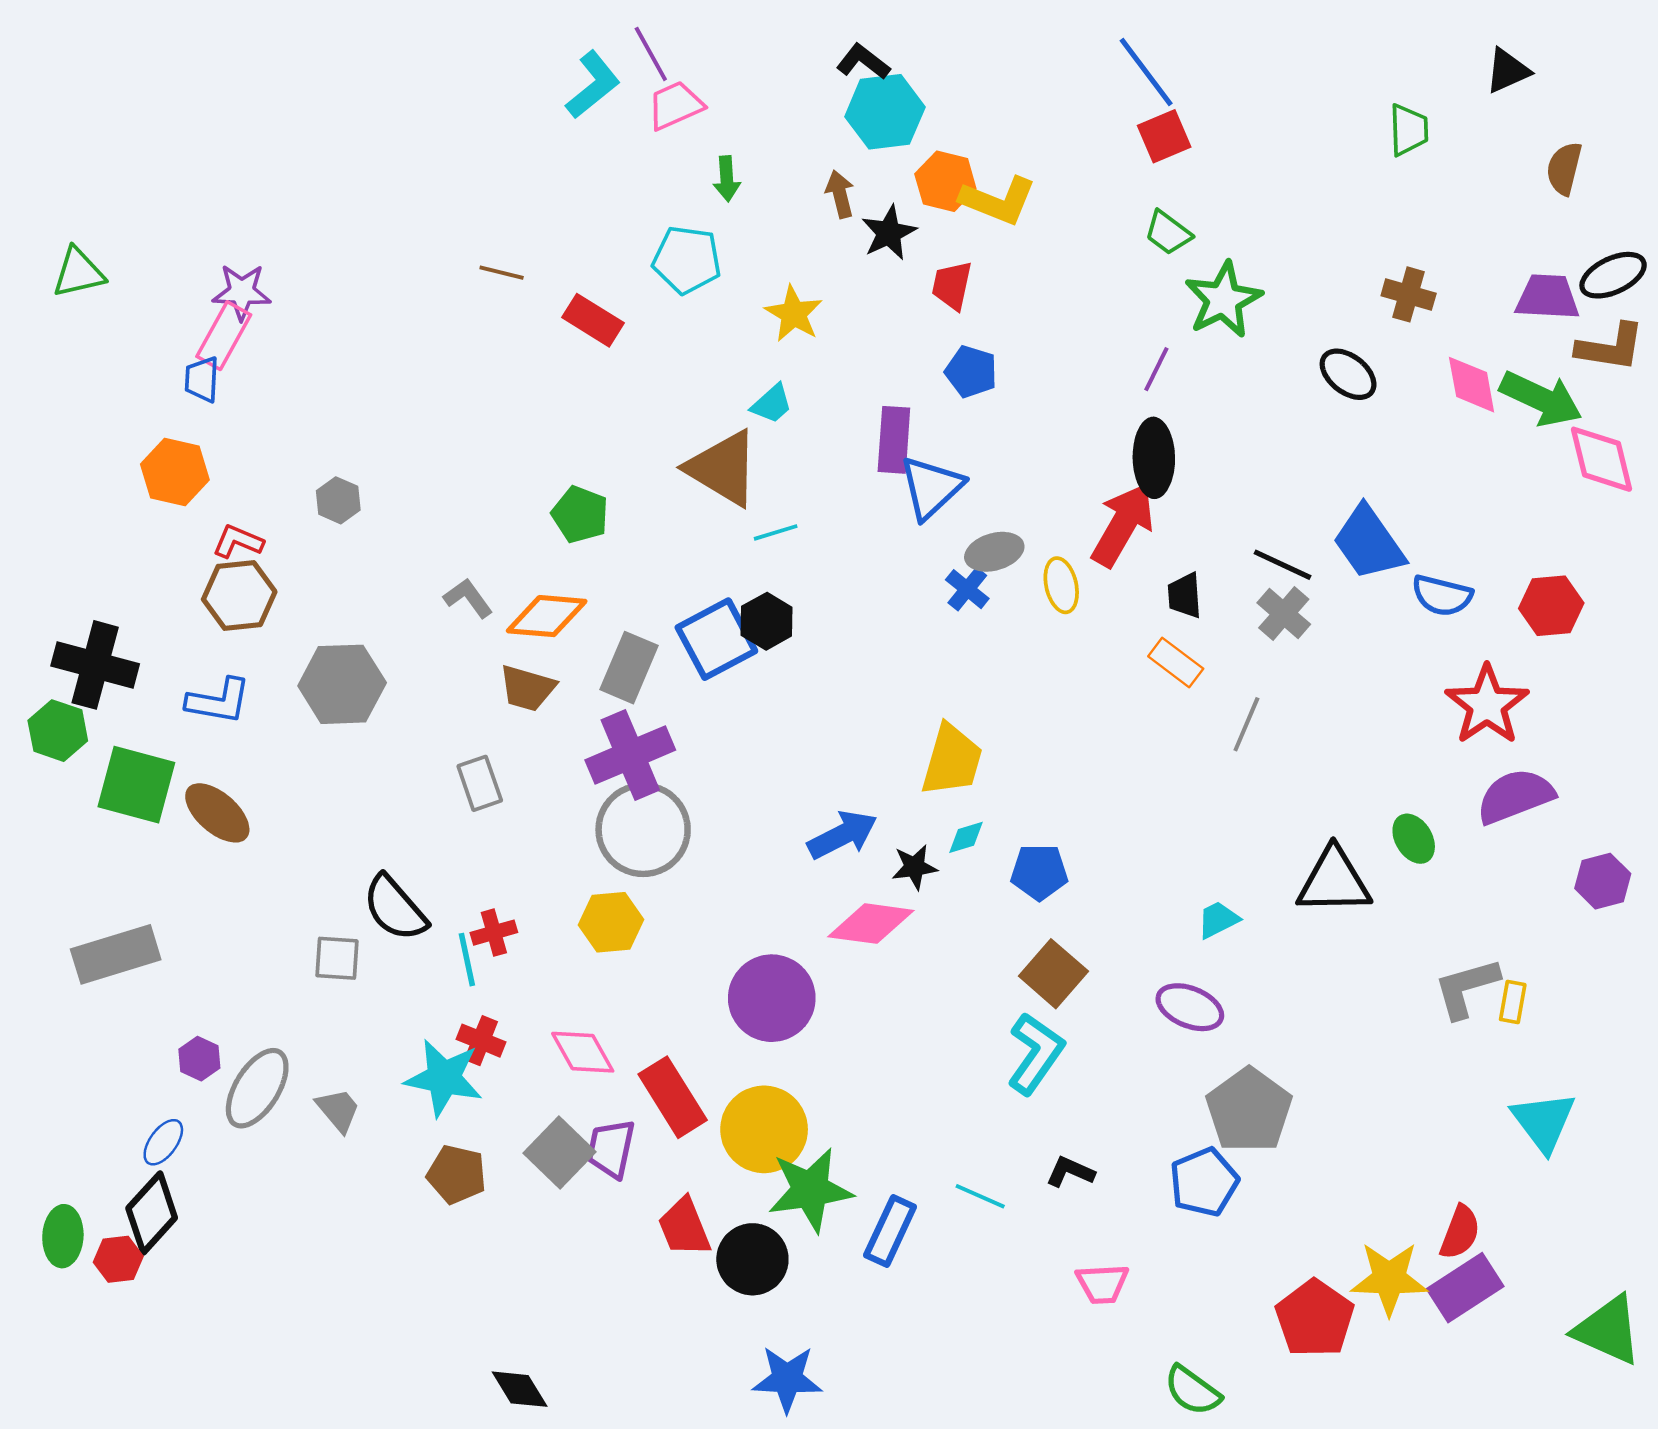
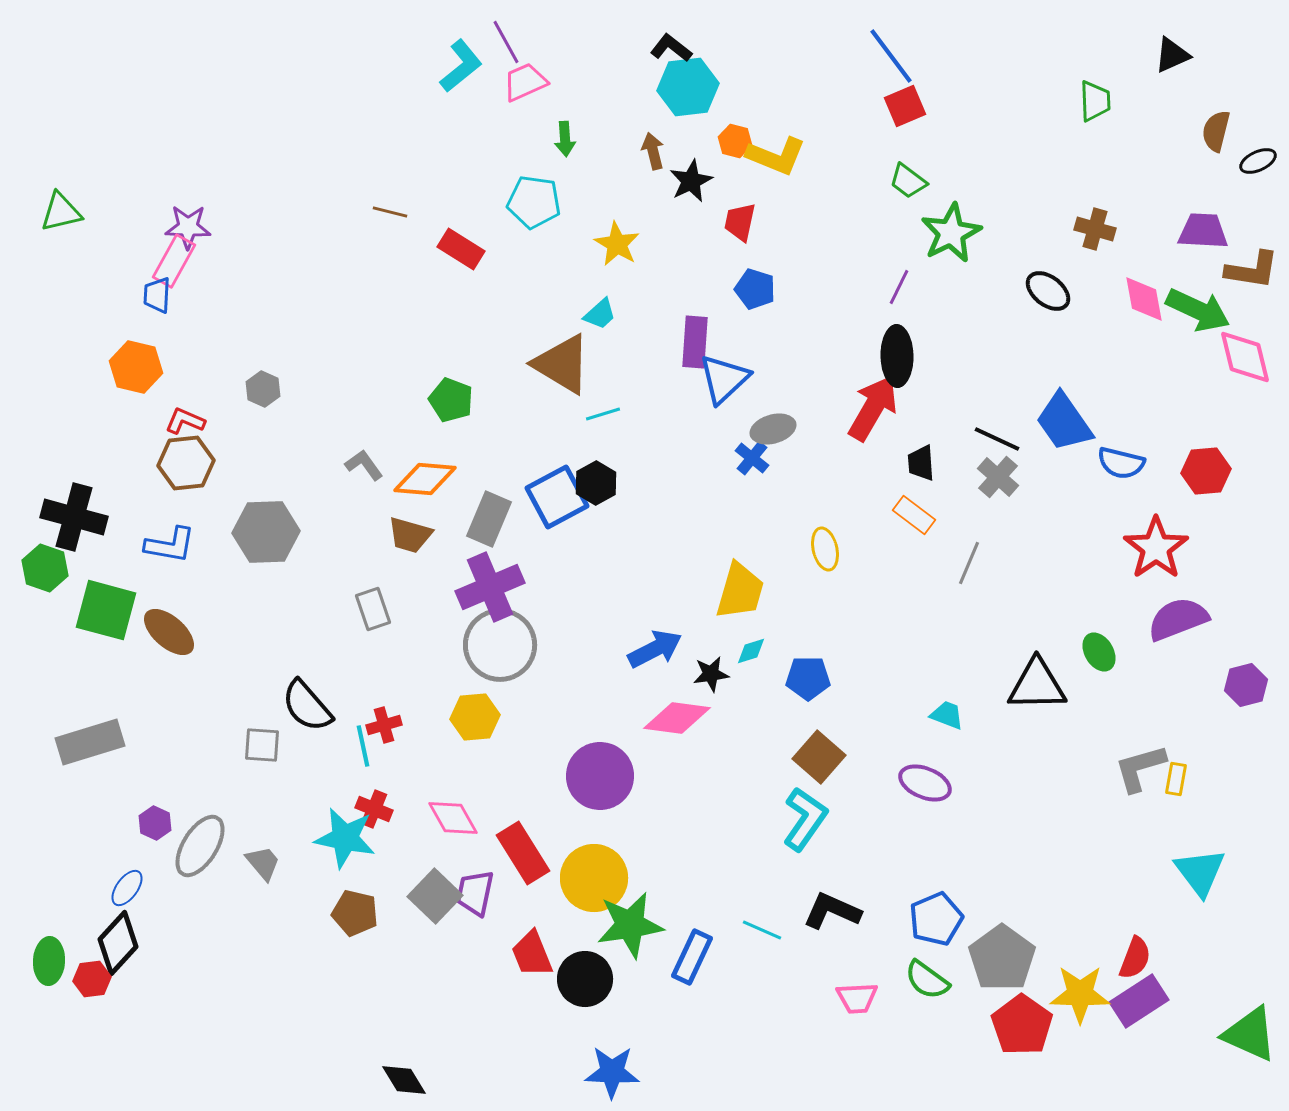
orange hexagon: (945, 181) -> (735, 141), size x0.7
black ellipse: (1613, 275) -> (1258, 161), moved, size x0.7
yellow ellipse: (1061, 585) -> (825, 549), moved
cyan trapezoid: (1218, 920) -> (947, 715), turned 48
gray pentagon: (1249, 1110) -> (1002, 958), moved
black L-shape: (1070, 1172) -> (832, 911), size x1.5
green semicircle: (1192, 1391) -> (927, 980), moved

